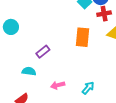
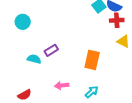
orange rectangle: (82, 37) -> (92, 60), moved
cyan semicircle: (29, 71) -> (34, 59), moved

